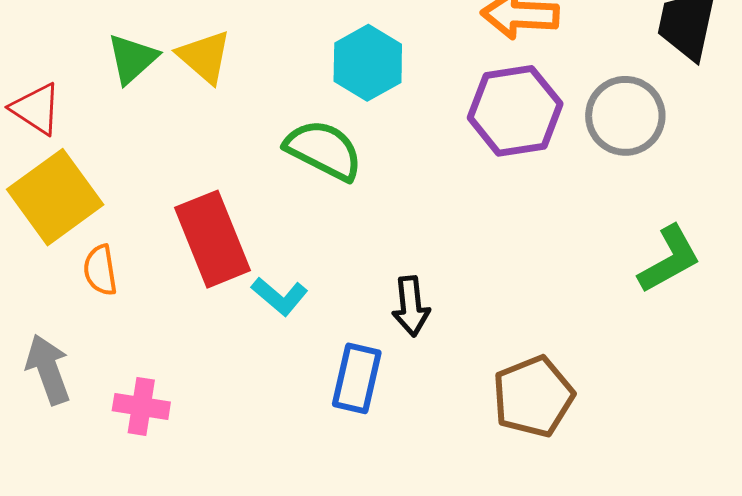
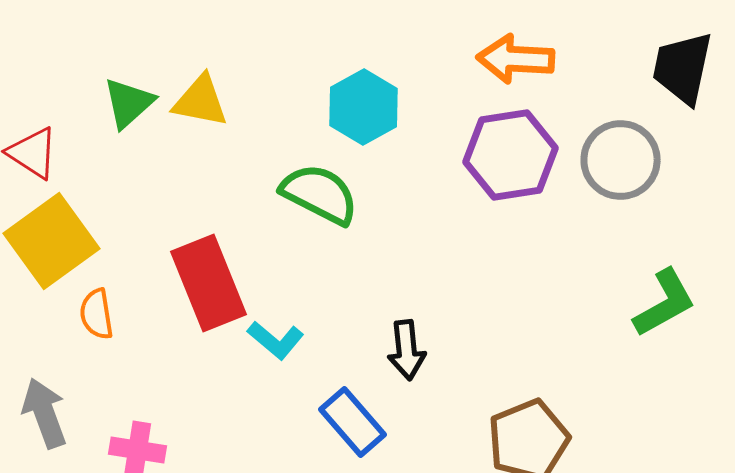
yellow triangle: (204, 57) -> (201, 101), turned -30
blue rectangle: (357, 378) -> (353, 422), turned -54

